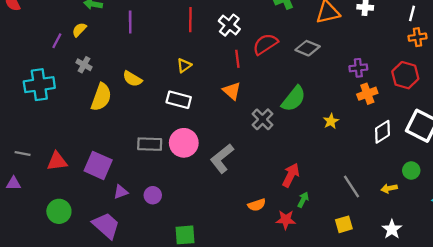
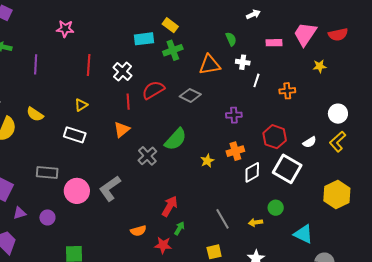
white line: (412, 13) -> (256, 80), moved
red hexagon: (405, 75) -> (275, 137), moved
orange triangle: (232, 91) -> (122, 130), turned 36
orange cross: (367, 94) -> (235, 151), moved
pink circle: (184, 143) -> (77, 191), moved

